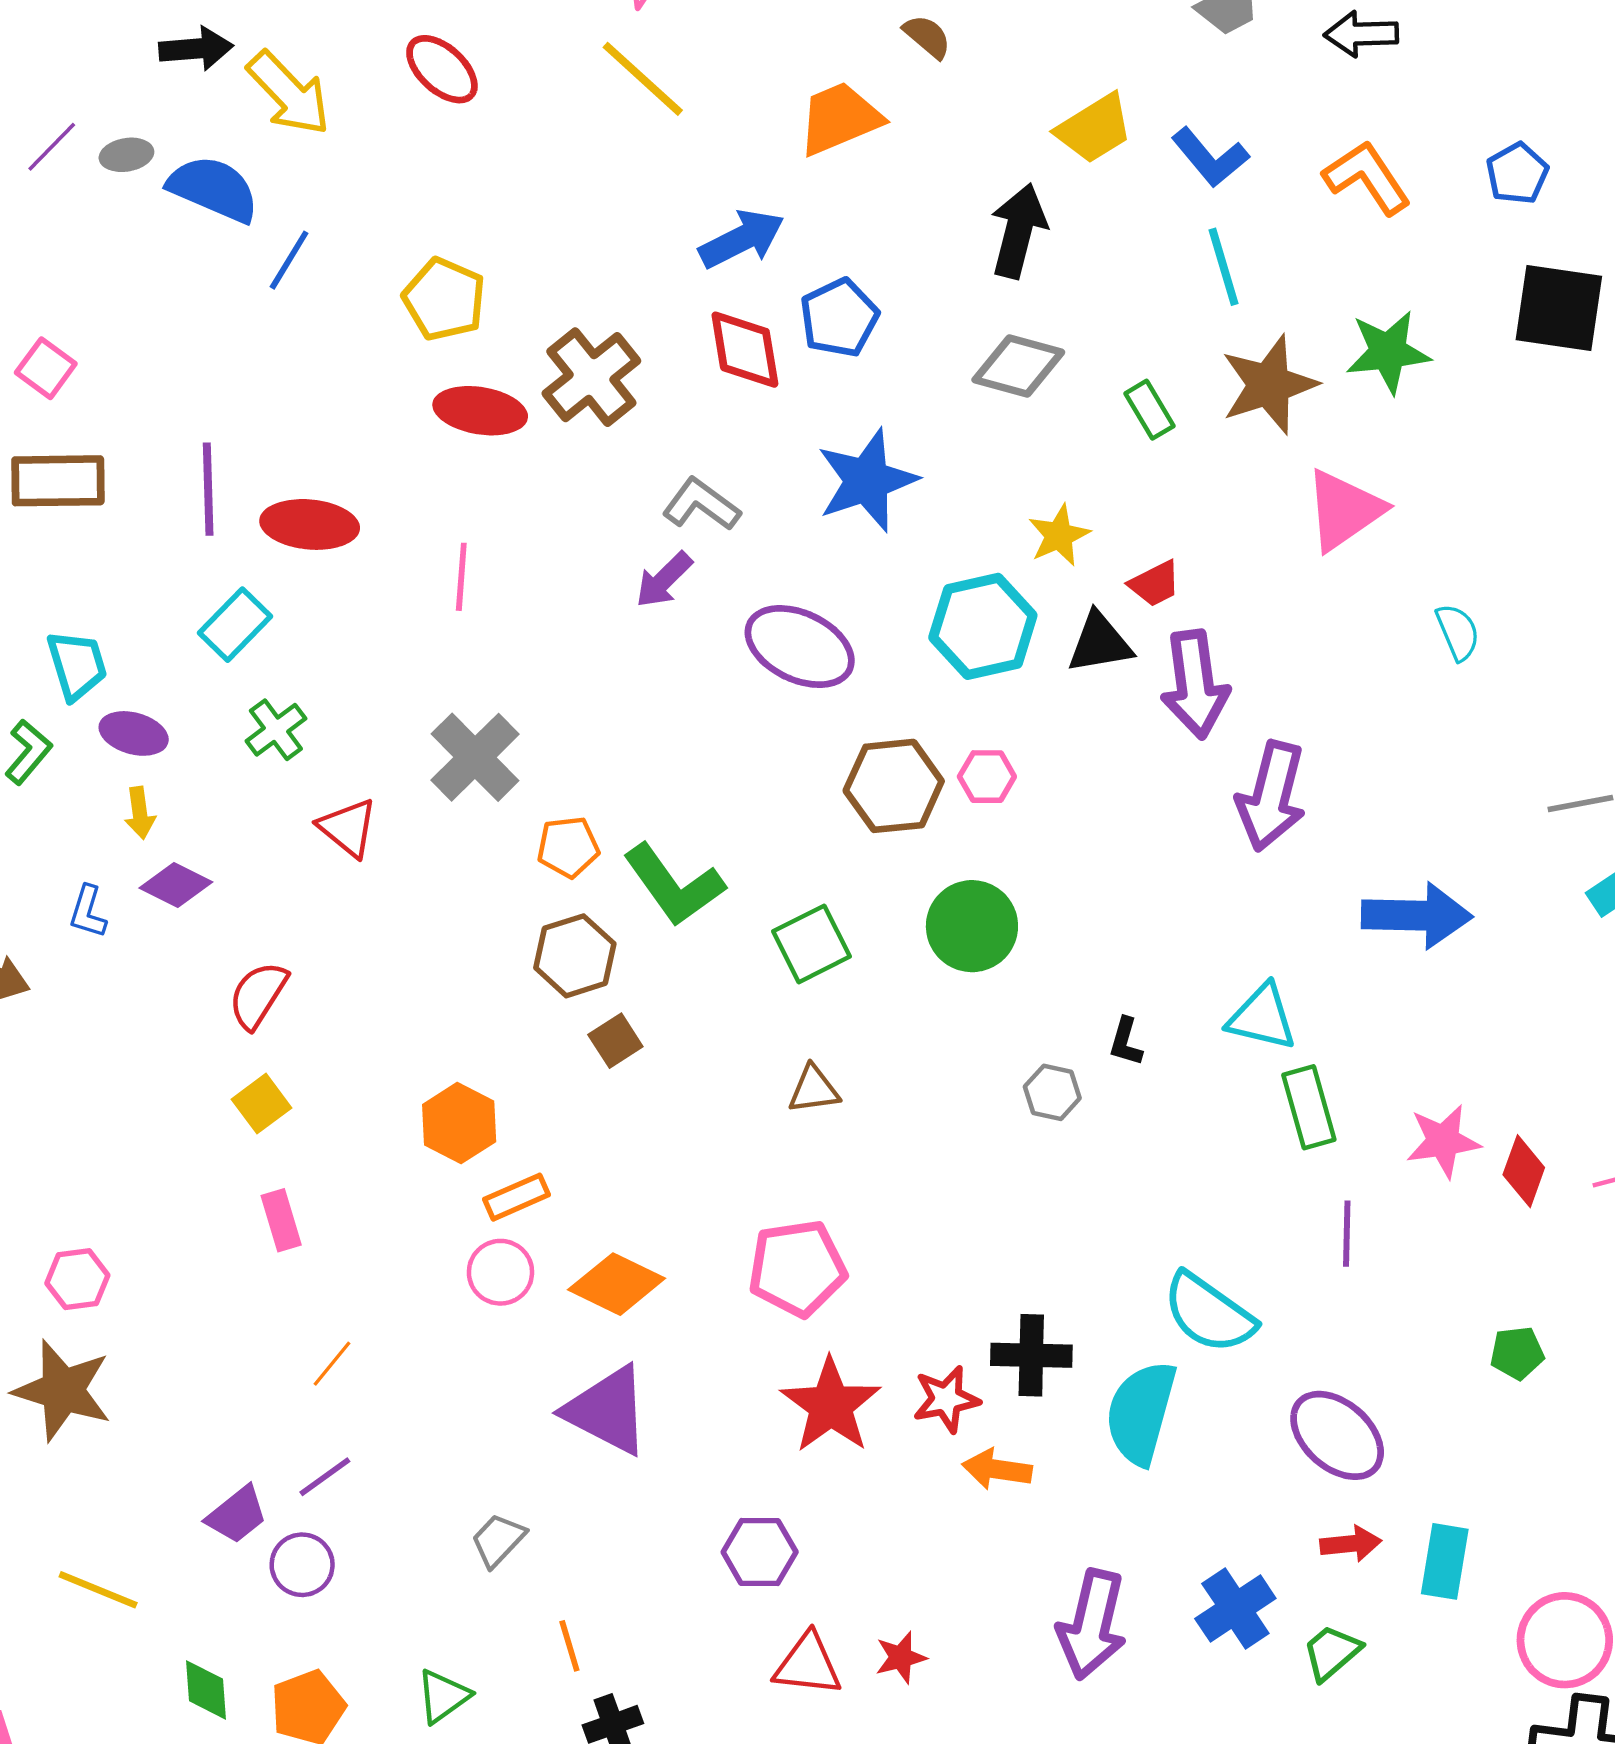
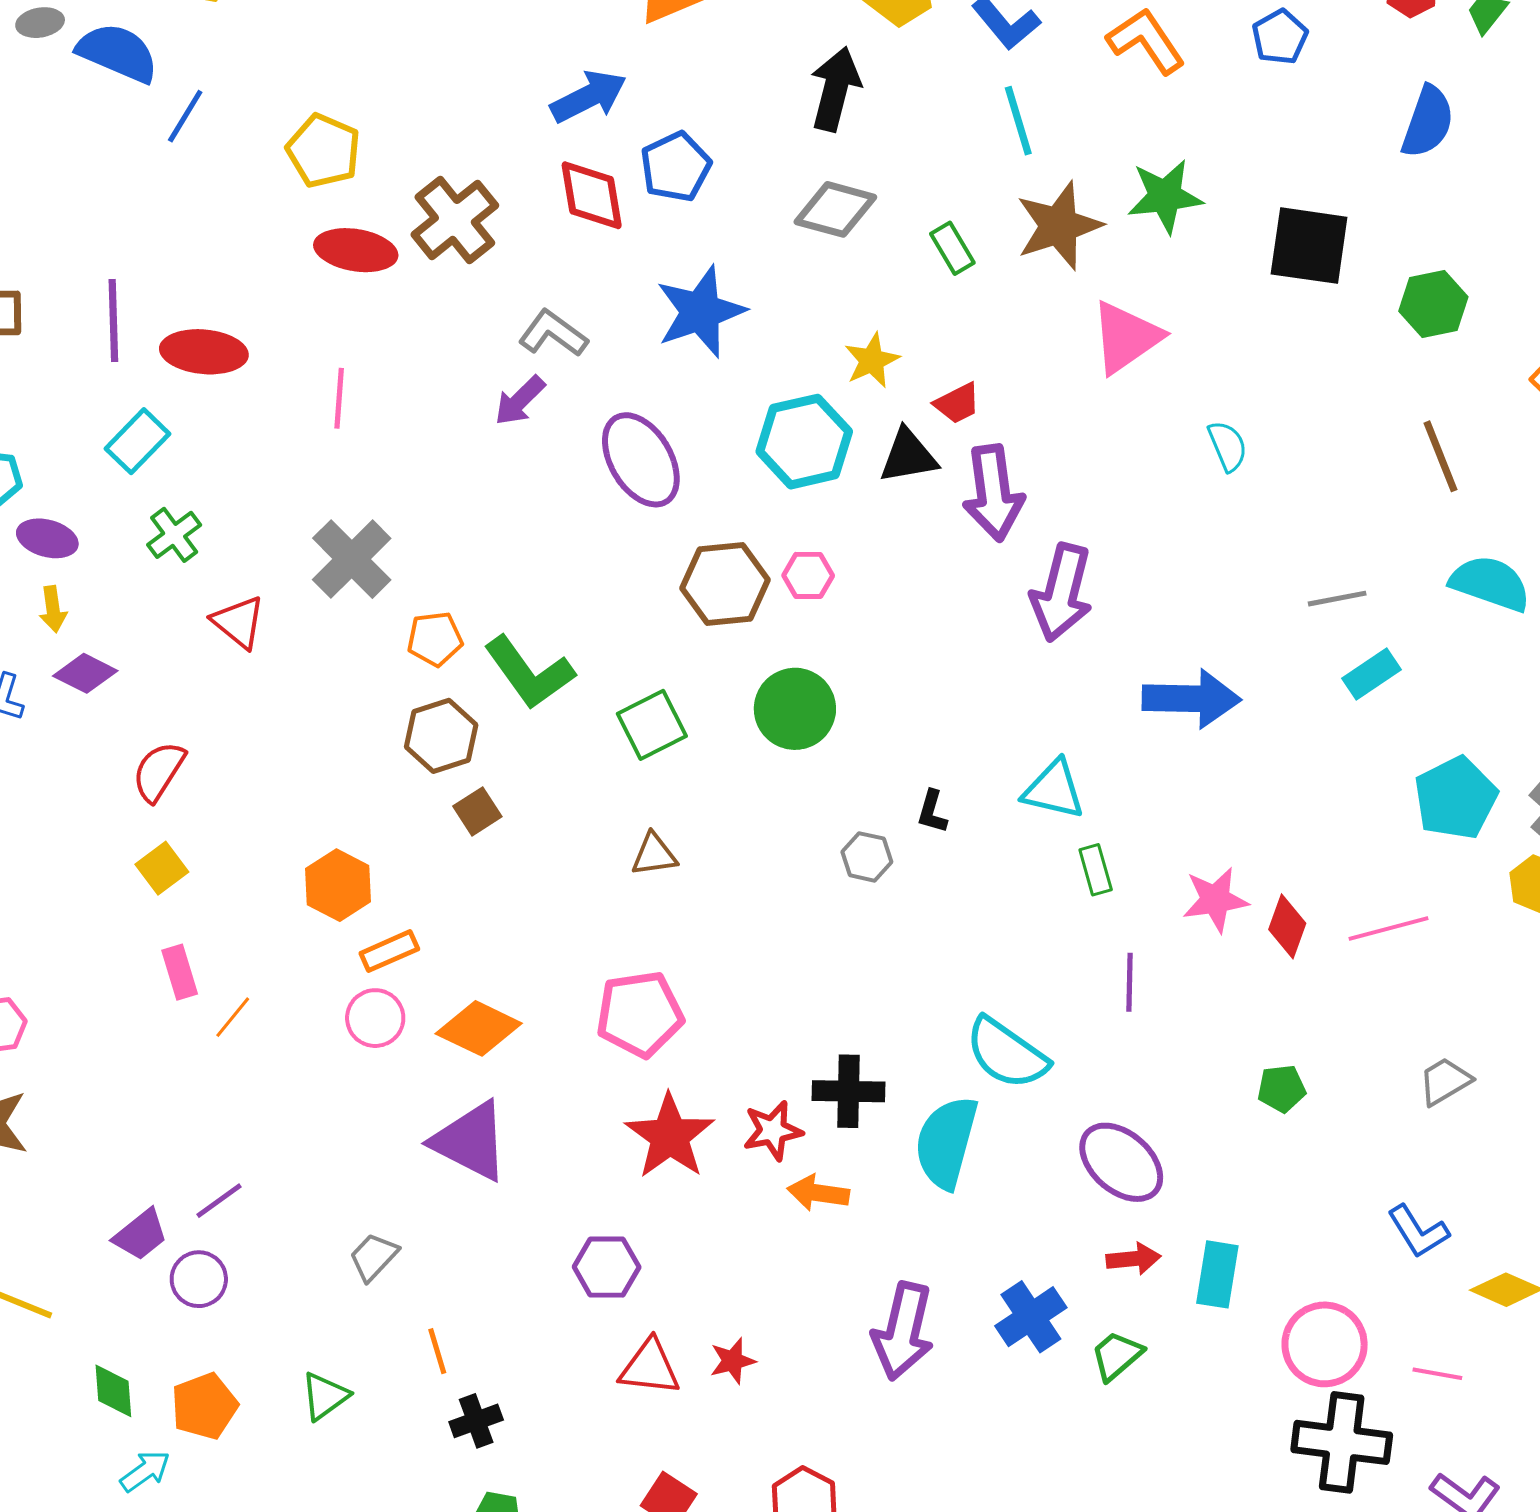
black square: (1559, 308) -> (1309, 246), moved
purple ellipse: (800, 647) -> (641, 460), turned 34
green rectangle: (1309, 1107) -> (1096, 870), size x0.7
orange line: (332, 1364) -> (233, 1017), moved

